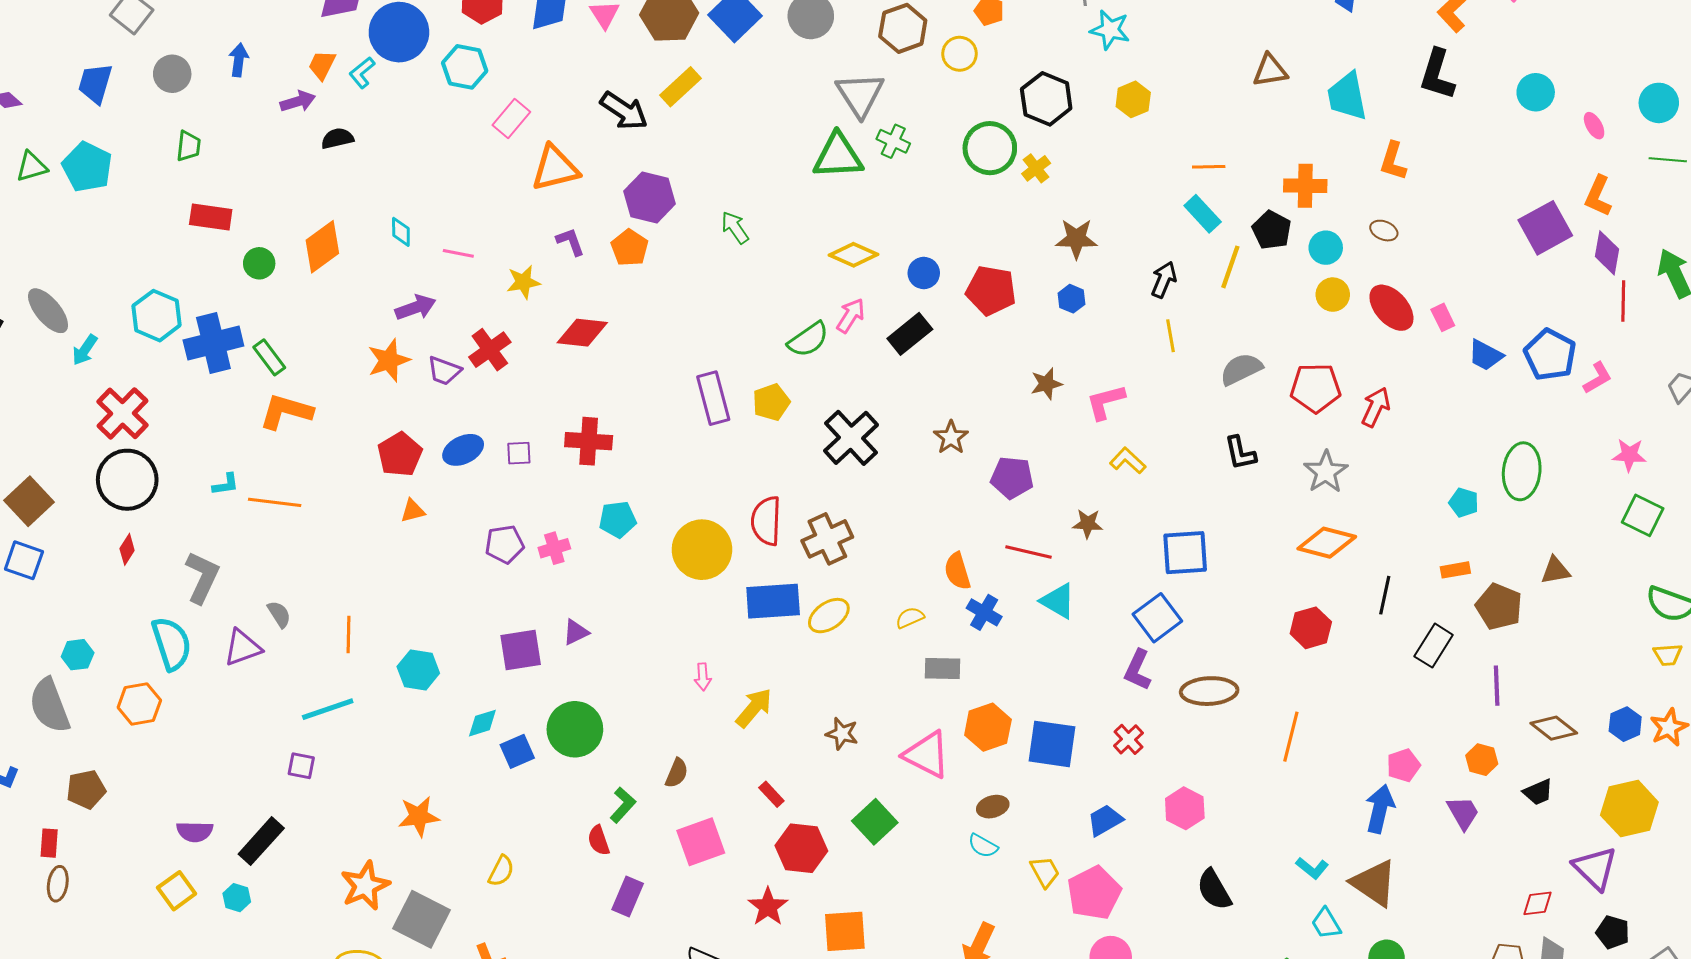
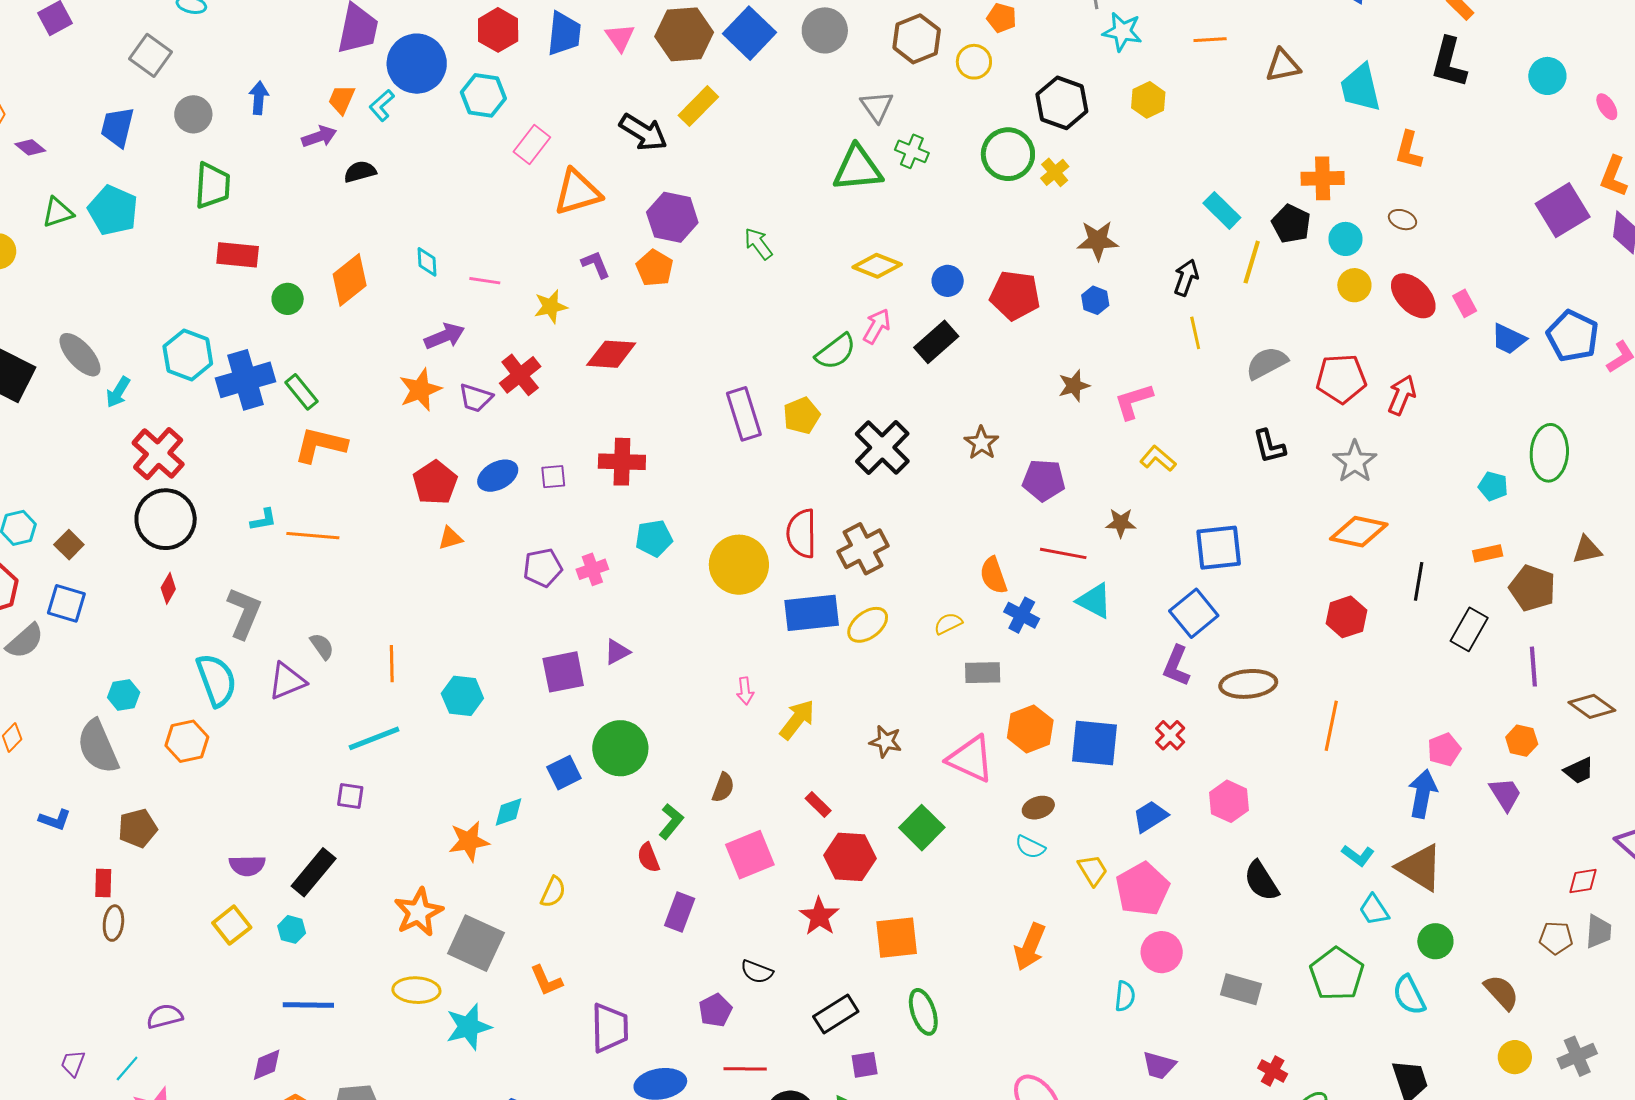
gray triangle: (860, 95) -> (877, 106), size x0.7
green trapezoid: (188, 146) -> (213, 185), size x1.5
orange line: (1209, 167) -> (1210, 40), moved
brown square: (29, 501) -> (69, 545), size x0.6
cyan diamond: (482, 723) -> (509, 812), moved

